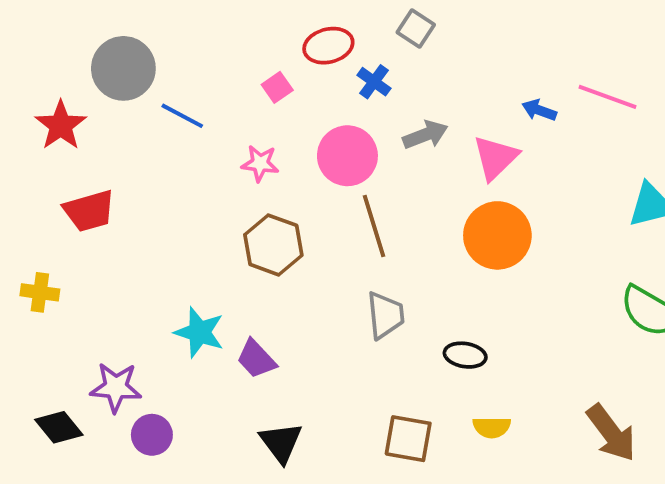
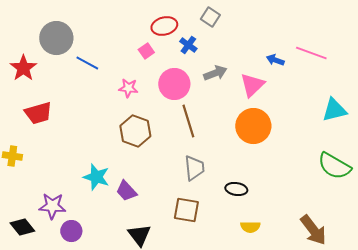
pink square: (277, 87) -> (146, 51), moved
brown square: (408, 439) -> (186, 210), moved

